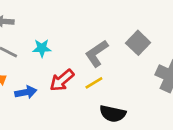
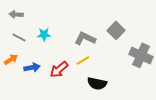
gray L-shape: (97, 53) -> (85, 38), turned 60
red arrow: (62, 80) -> (59, 69), moved

